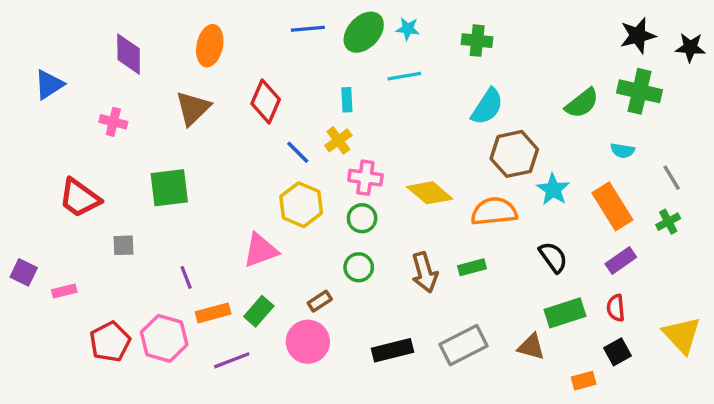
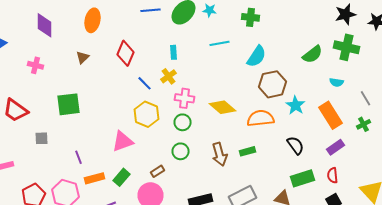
cyan line: (404, 76) -> (220, 43), moved
brown triangle: (193, 108) -> (82, 57), size x0.6

